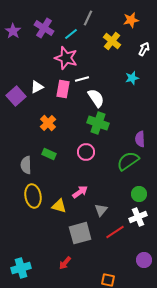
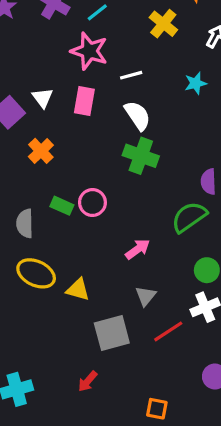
white line: (82, 79) -> (131, 75), moved
white triangle: (37, 87) -> (43, 98), turned -40
orange cross: (48, 123) -> (41, 151), moved
pink circle: (86, 152) -> (92, 202), moved
pink arrow: (80, 192) -> (138, 249), moved
yellow ellipse: (33, 196) -> (36, 273), turned -55

